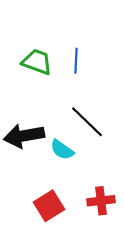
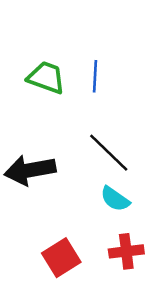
cyan semicircle: (62, 150) -> (115, 199), moved

